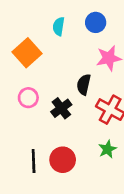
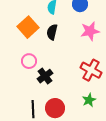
black semicircle: (84, 84) -> (52, 32), moved
black cross: (61, 108) -> (45, 76), moved

